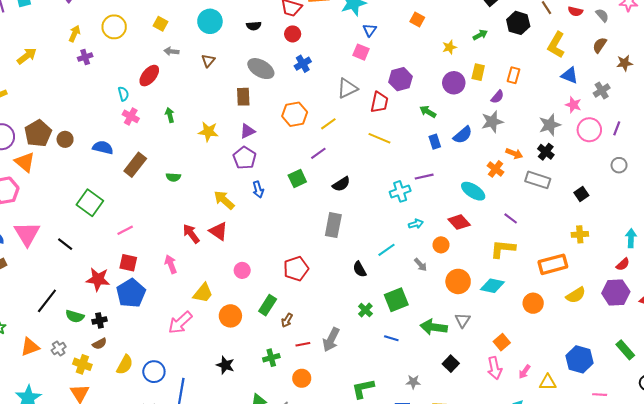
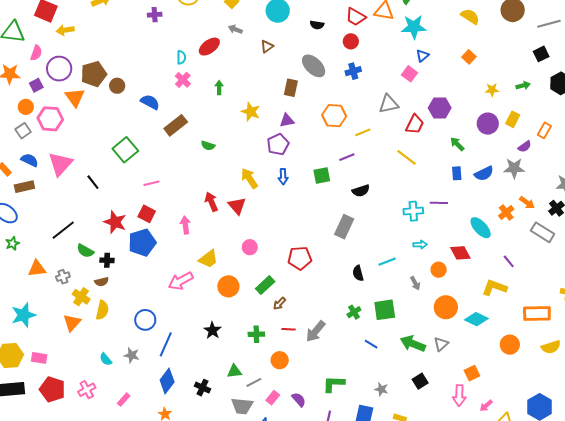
yellow semicircle: (125, 365) -> (102, 310), moved, turned -30

